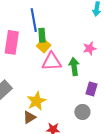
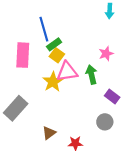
green rectangle: (42, 35) -> (54, 44), turned 64
purple rectangle: (91, 89) -> (112, 97), turned -64
yellow star: (36, 101) -> (53, 82), moved

